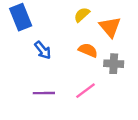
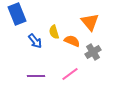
yellow semicircle: (82, 15) -> (54, 32), moved, turned -64
gray cross: (114, 64) -> (93, 52), turned -35

